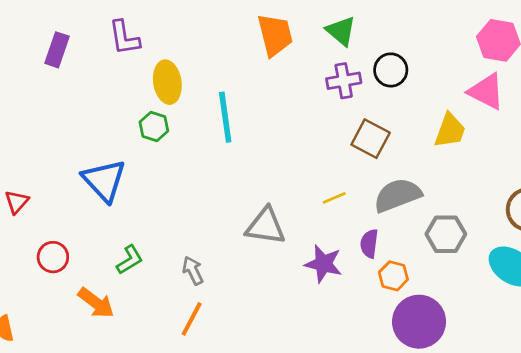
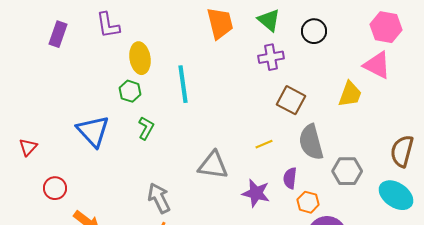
black circle: (391, 70) -> (314, 31), moved
gray semicircle: (397, 195) -> (311, 142), turned -84
green L-shape: (130, 260) -> (146, 128), moved, turned -30
gray arrow: (193, 271) -> (159, 198), size x1.4

